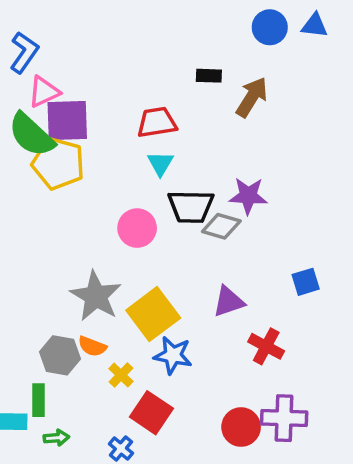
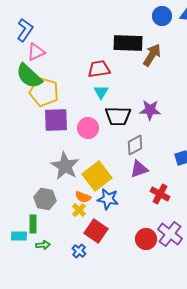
black rectangle: (209, 76) -> (128, 43), size x2.0
purple square: (67, 120) -> (56, 120), moved
gray diamond: (221, 226) -> (135, 145), moved, turned -45
orange semicircle: (92, 346) -> (83, 197), moved
purple cross: (284, 418) -> (170, 234), turned 35

